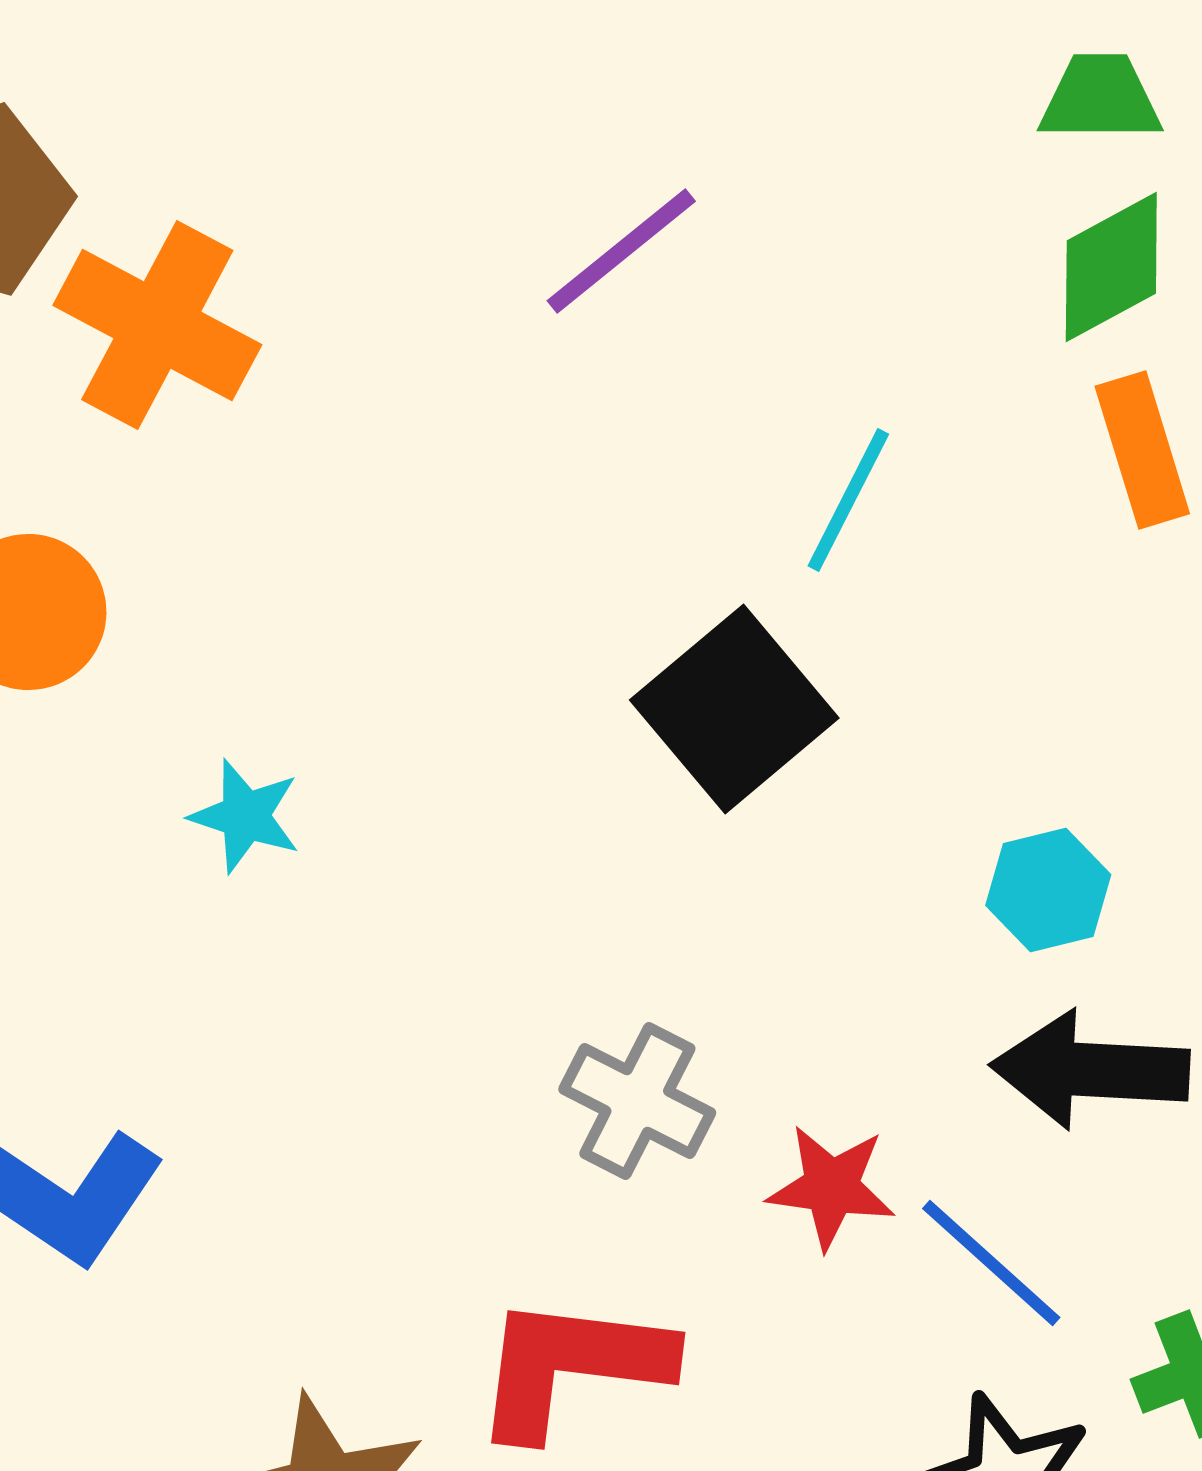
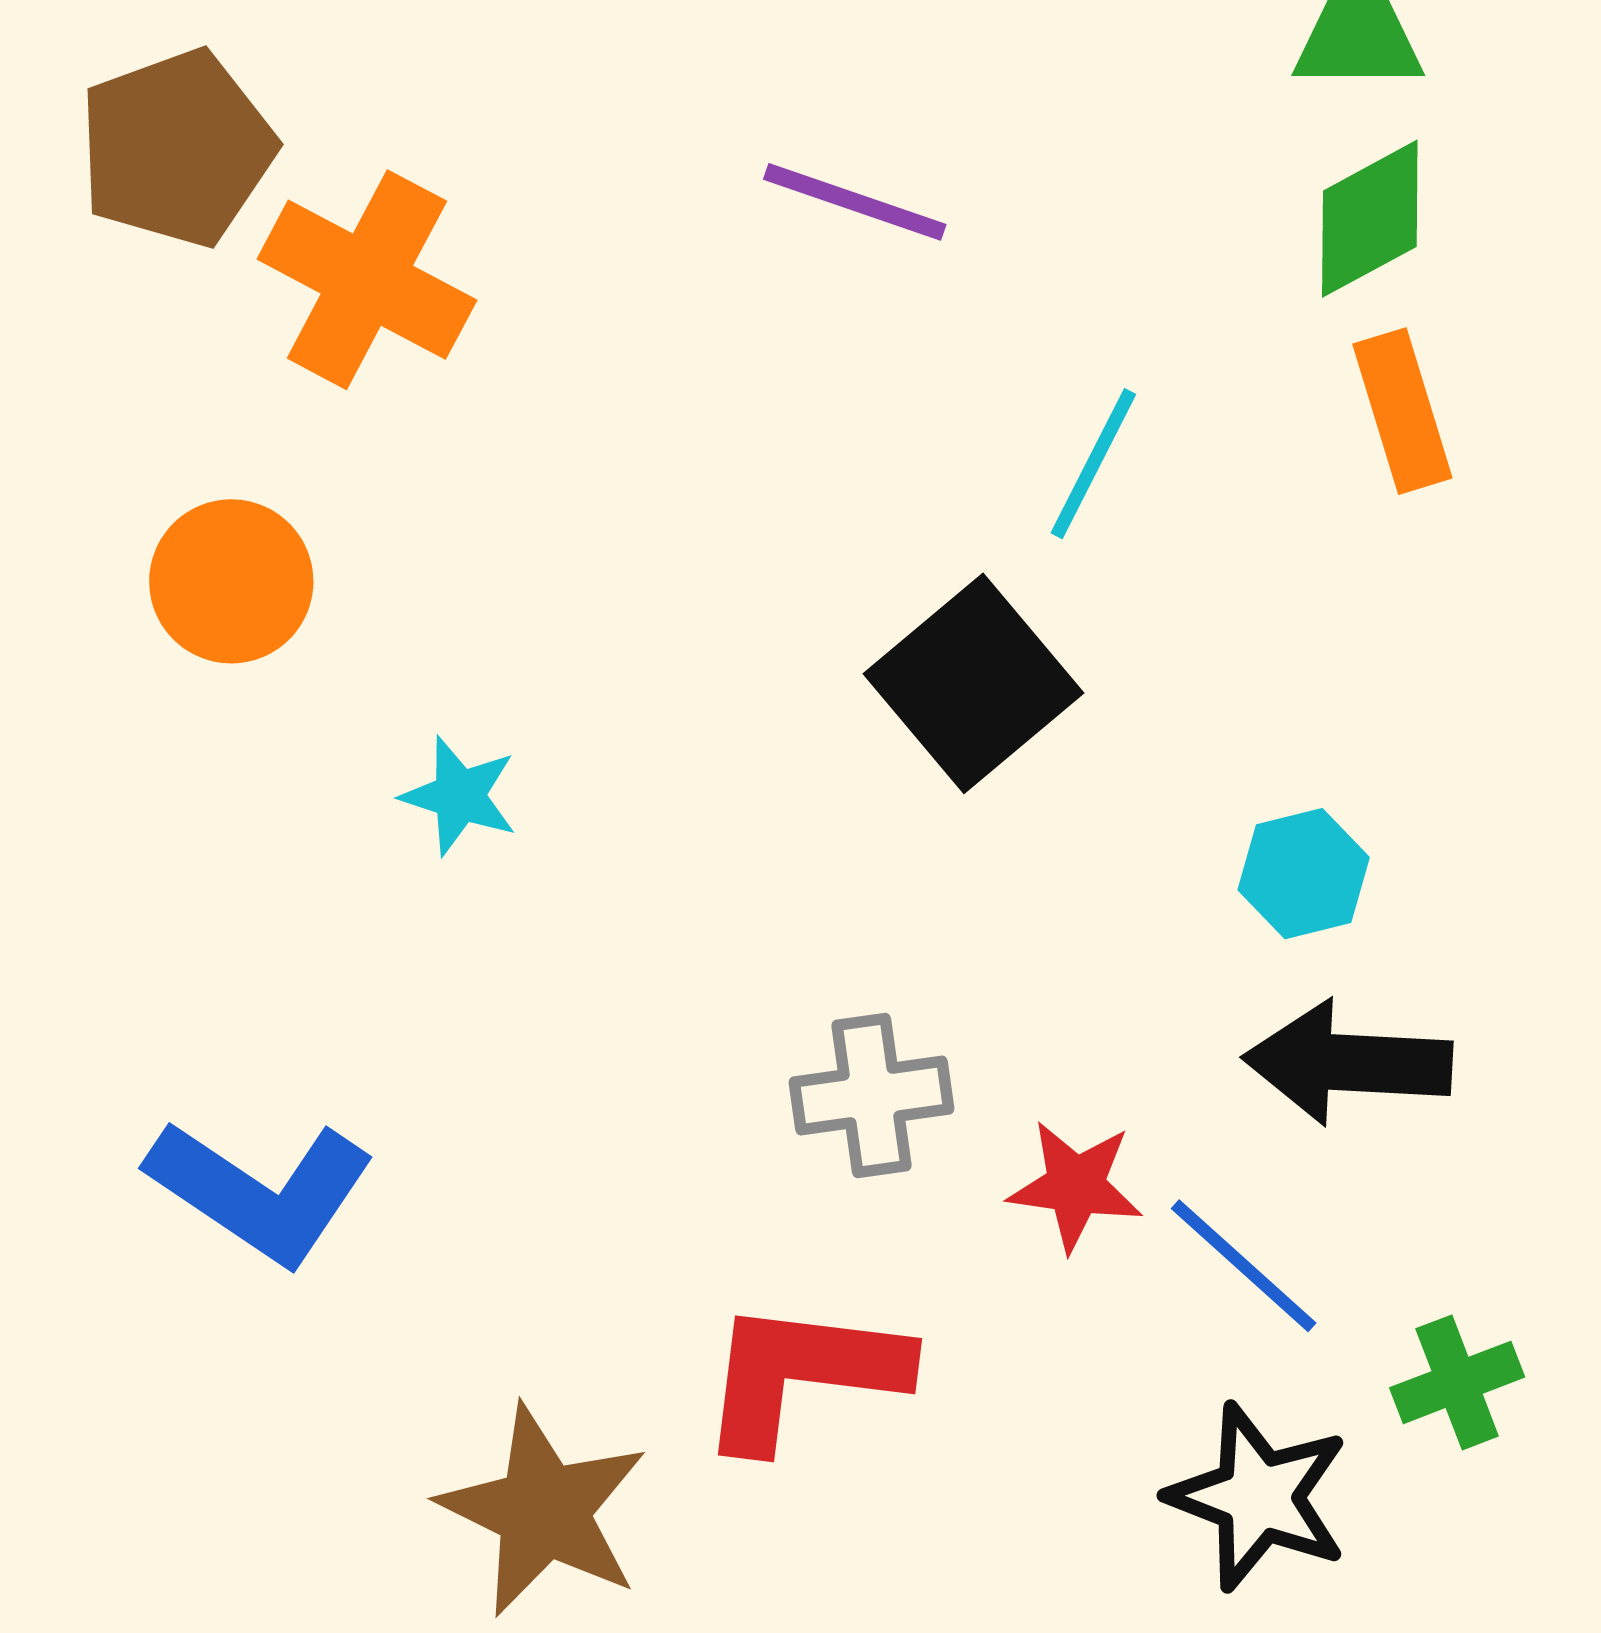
purple line: (621, 251) -> (855, 202), turned 58
gray cross: (637, 1101) -> (872, 1095), turned -35

